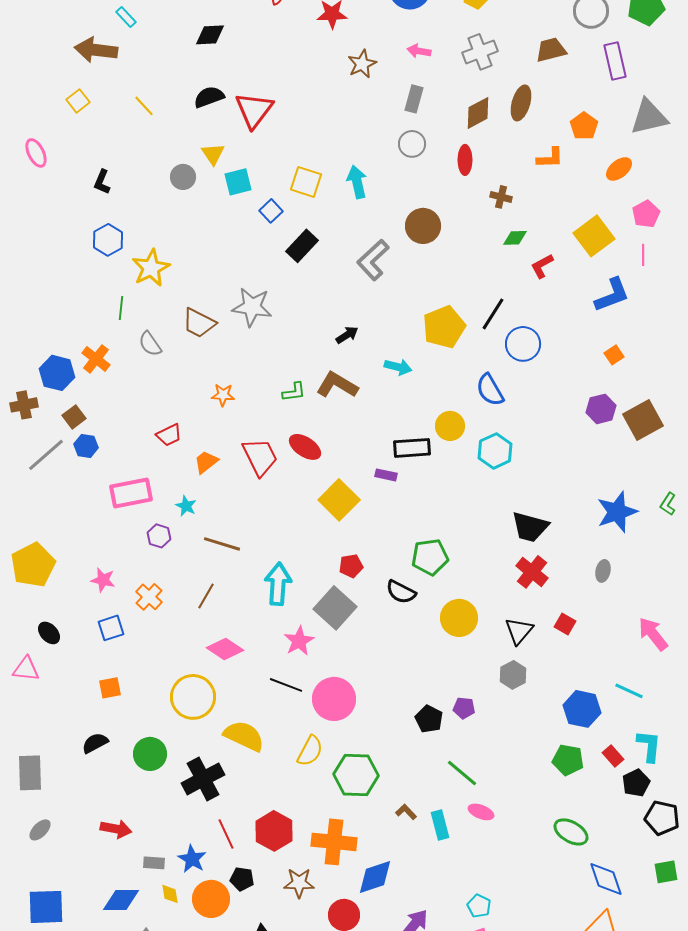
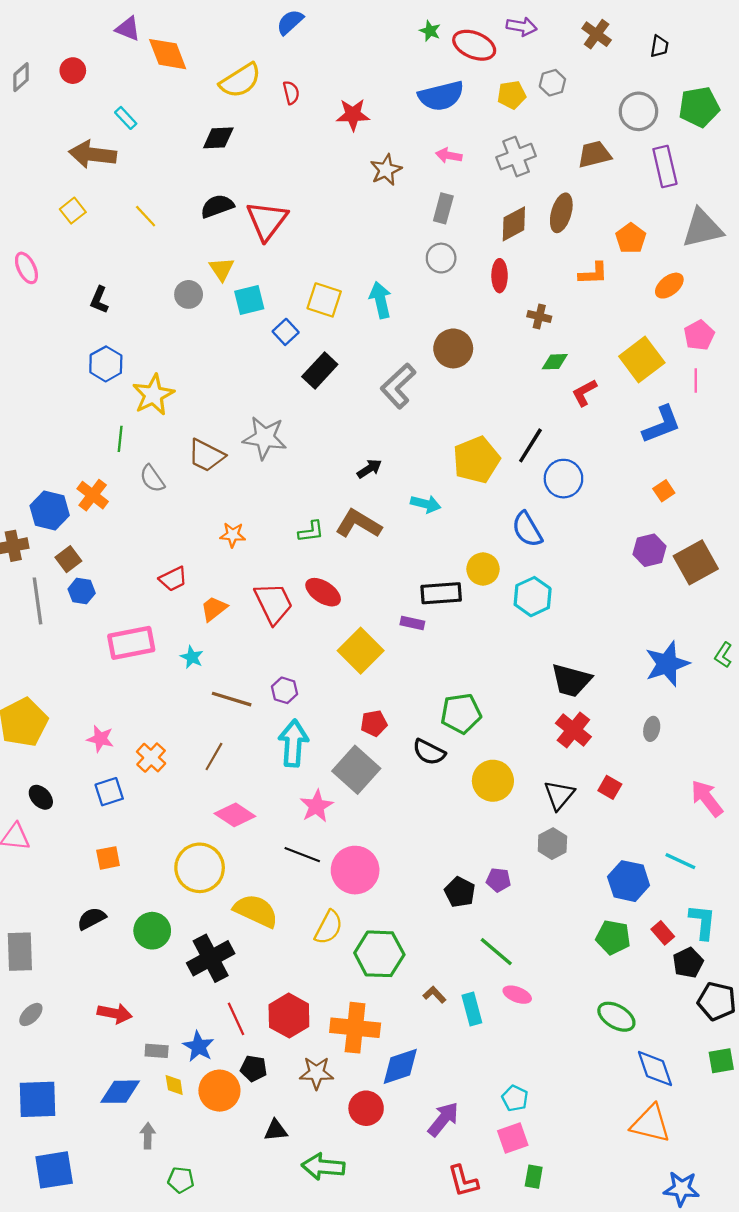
gray line: (46, 455) -> (37, 601), turned -57
purple hexagon: (159, 536) -> (285, 690), moved

